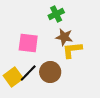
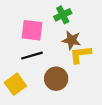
pink square: (28, 43) -> (32, 30), moved
black line: (28, 73) -> (32, 56), moved, turned 30

